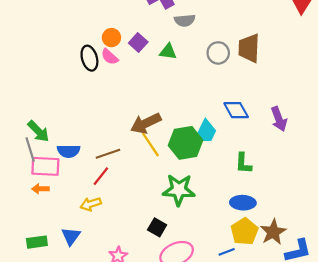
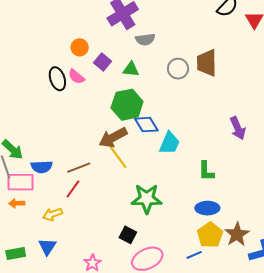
orange circle: (111, 38) -> (80, 47), moved
blue diamond: (236, 110) -> (146, 125), moved
green hexagon: (186, 143) -> (127, 105), moved
yellow arrow: (91, 204) -> (52, 214), moved

